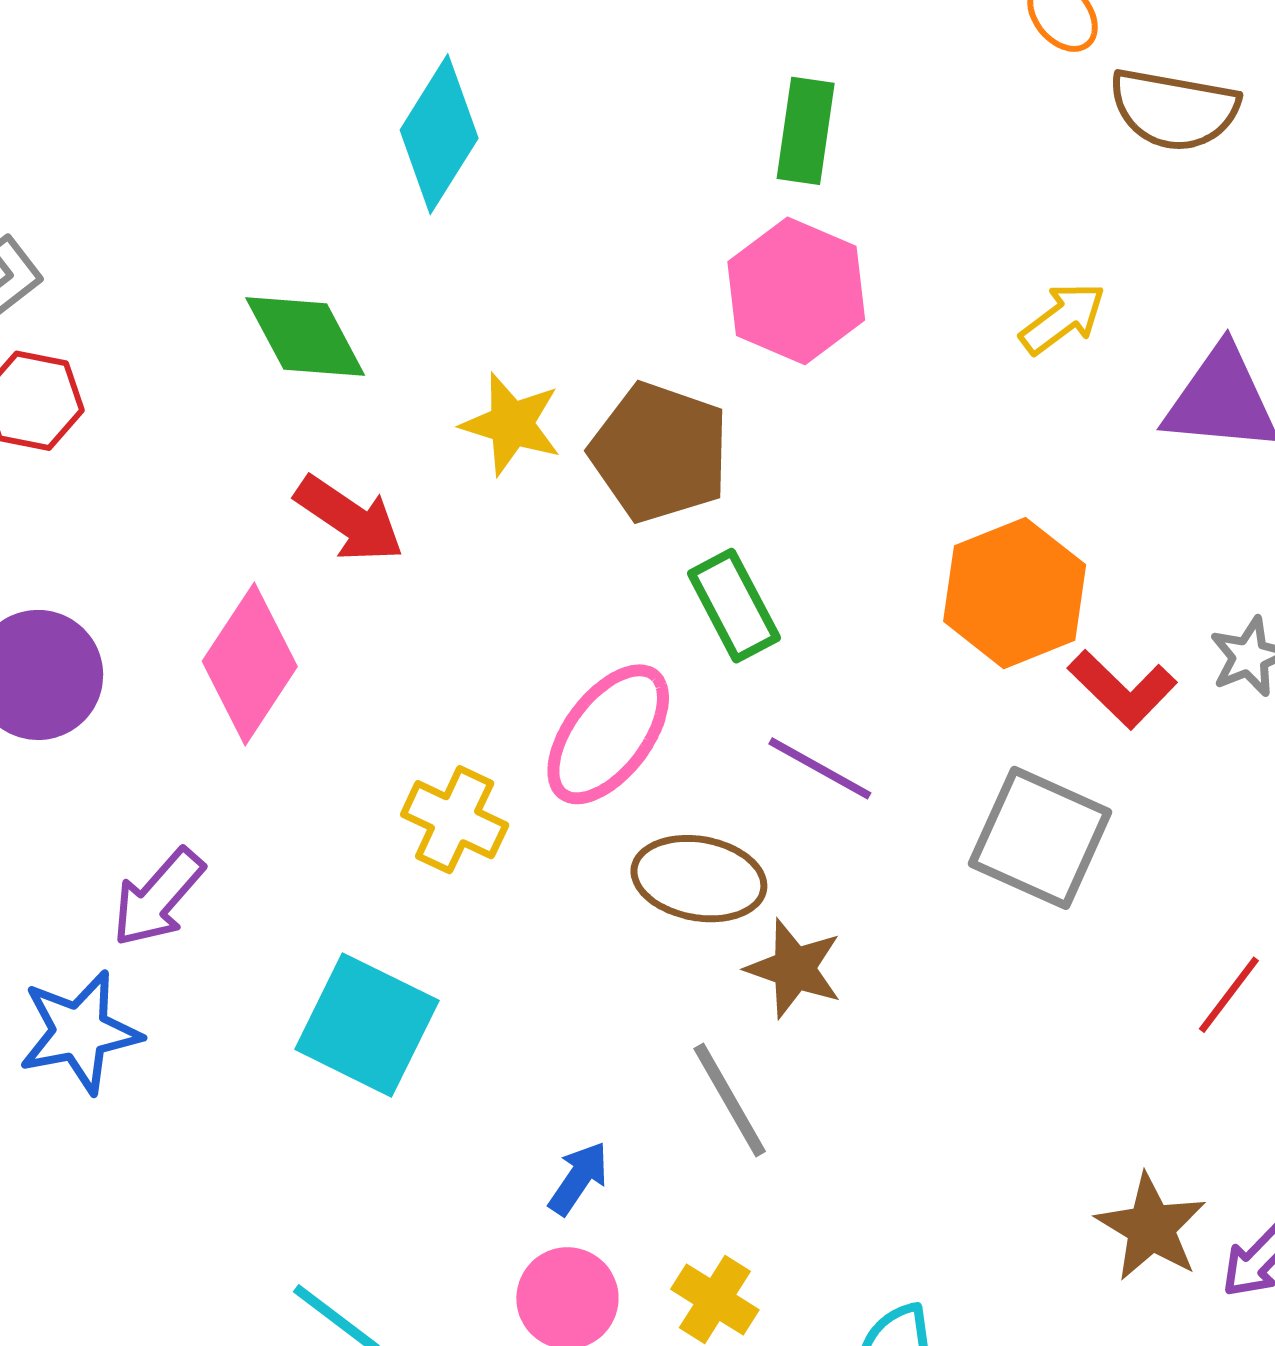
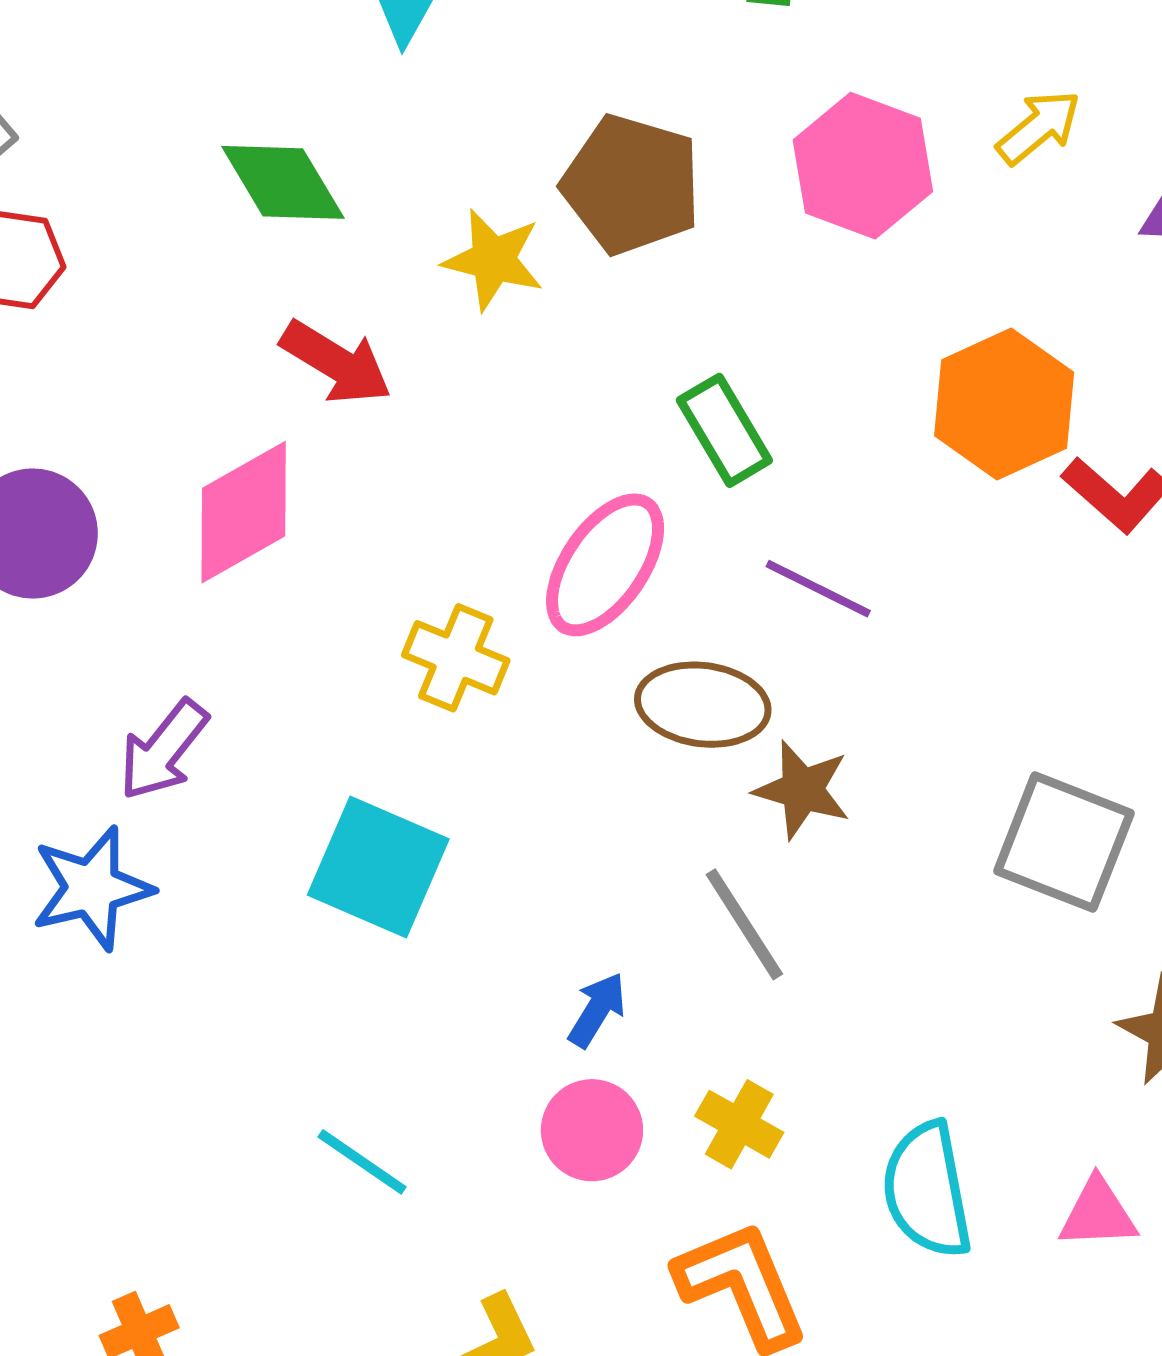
pink hexagon: (796, 291) -> (863, 166), moved
brown pentagon: (660, 452) -> (632, 184), moved
pink diamond: (250, 664) -> (244, 512), turned 30
gray square: (1040, 838) -> (1064, 842), moved

